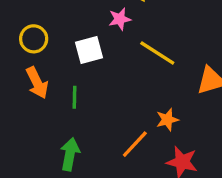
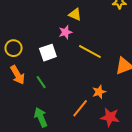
green line: (75, 97) -> (41, 82), turned -32
green arrow: (70, 154) -> (41, 117), turned -30

